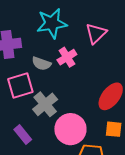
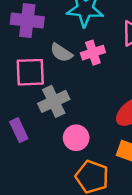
pink circle: (70, 129) -> (76, 138), size x0.7

